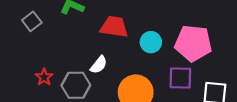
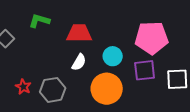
cyan circle: (151, 42) -> (113, 56), moved
white semicircle: (99, 65) -> (79, 62), moved

